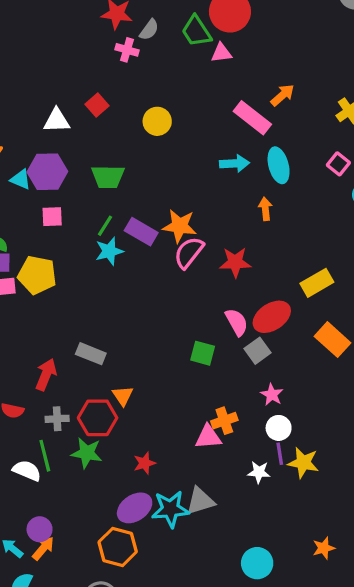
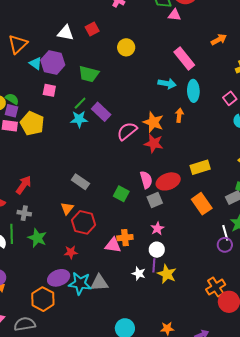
orange arrow: (283, 95) -> (219, 40), moved
orange star: (180, 226) -> (153, 122), moved
gray rectangle: (91, 354) -> (80, 182), moved
red hexagon: (98, 418) -> (84, 222), moved

